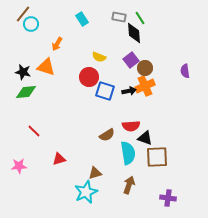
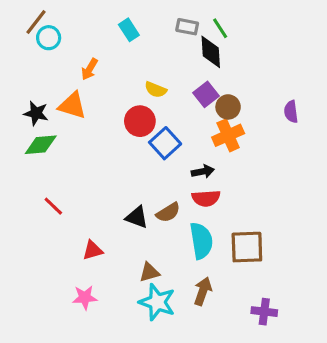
blue square: (105, 91) -> (165, 143), turned 30
black arrow: (129, 91) -> (203, 172), moved
black triangle: (145, 138) -> (137, 217), moved
pink star: (19, 166) -> (85, 297), moved
cyan star: (86, 192) -> (157, 302), moved, turned -30

